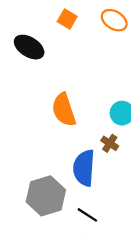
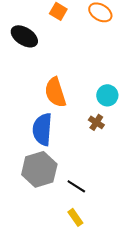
blue semicircle: (84, 168) -> (42, 129), moved

